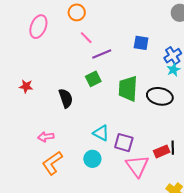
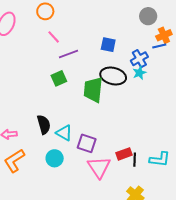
black ellipse: (160, 96) -> (113, 76), moved
black semicircle: (66, 98) -> (44, 125), moved
black line: (173, 148) -> (135, 160), moved

